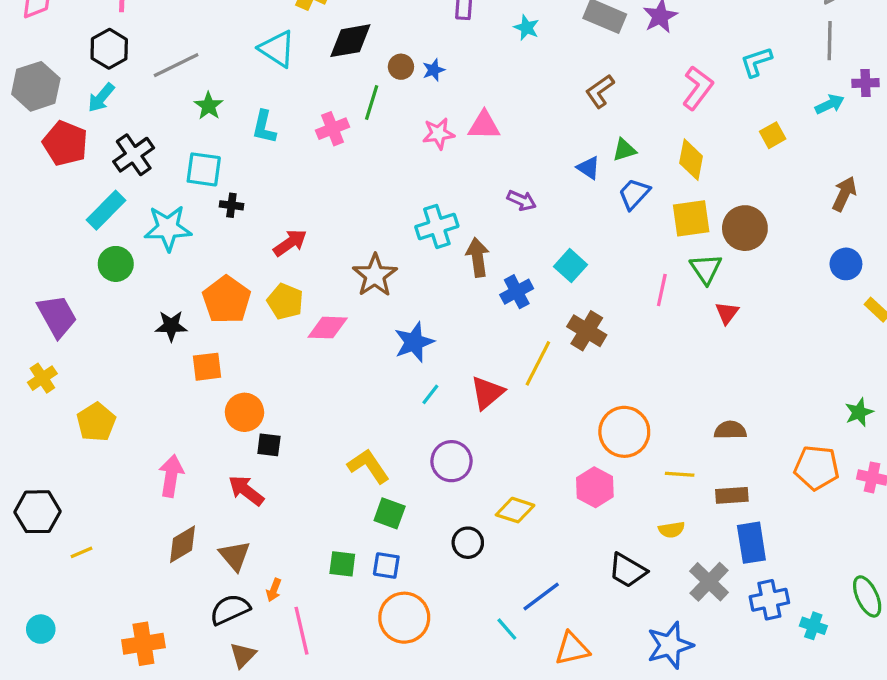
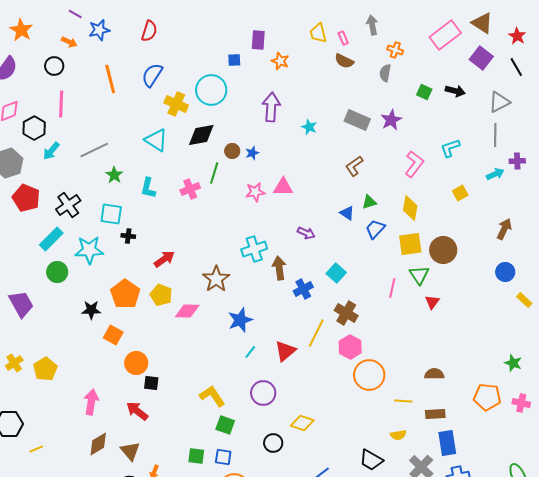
black hexagon: (109, 49) -> (34, 128), moved
cyan arrow: (101, 98) -> (51, 151), moved
orange square: (207, 367) -> (113, 335), turned 36
yellow cross: (42, 378) -> (14, 363), moved
green star: (859, 412) -> (513, 363), turned -30
pink hexagon: (595, 487) -> (350, 347), moved

